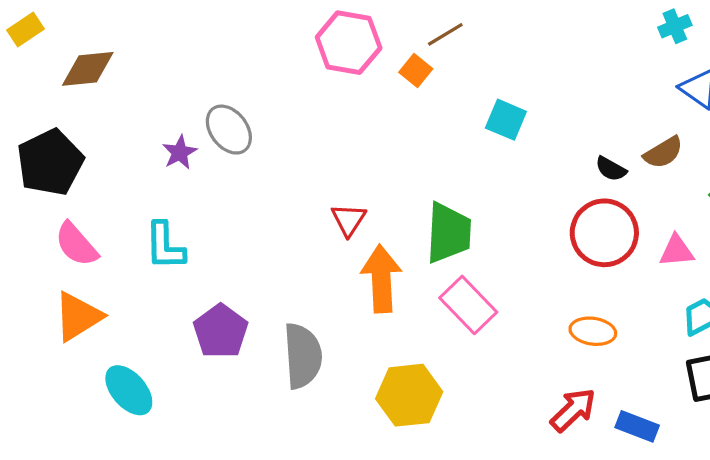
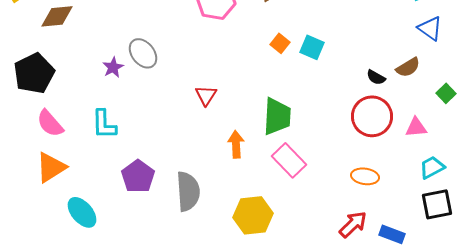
orange square: (416, 71) -> (280, 43), moved
red triangle: (349, 220) -> (206, 95), moved
orange arrow: (381, 279) -> (236, 144), size x0.7

